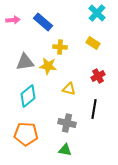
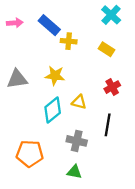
yellow cross: (60, 47) -> (69, 41), moved
gray triangle: (25, 62) -> (17, 79), moved
cyan diamond: (28, 96) -> (53, 110), moved

